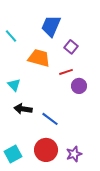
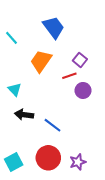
blue trapezoid: (51, 26) -> (54, 27), turned 120
purple square: (71, 47) -> (80, 60), moved
orange trapezoid: (39, 58) -> (41, 61), turned -70

